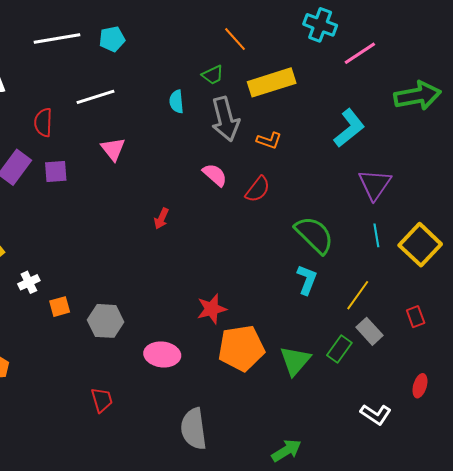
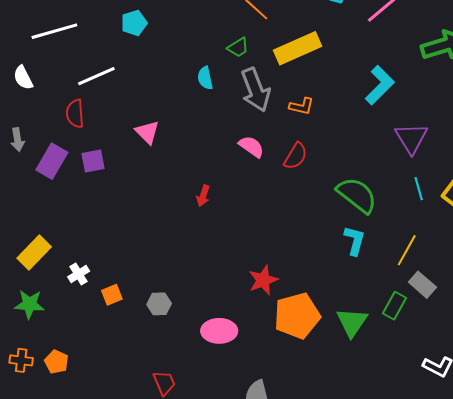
white line: (57, 39) -> (54, 31), moved
white line: (95, 97) -> (96, 76), moved
gray hexagon: (106, 321) -> (159, 304), size x0.7

